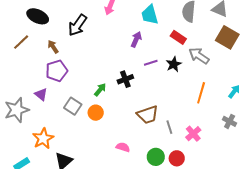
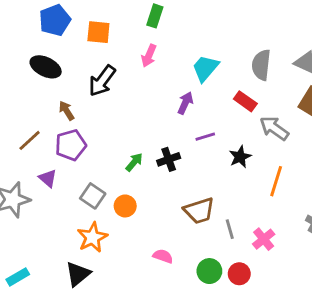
cyan trapezoid: (150, 15) -> (205, 68), turned 55
brown line: (21, 42) -> (30, 140), moved
black star: (174, 64) -> (240, 157), moved
green arrow: (100, 90) -> (134, 162), moved
orange star: (43, 138) -> (92, 237), moved

